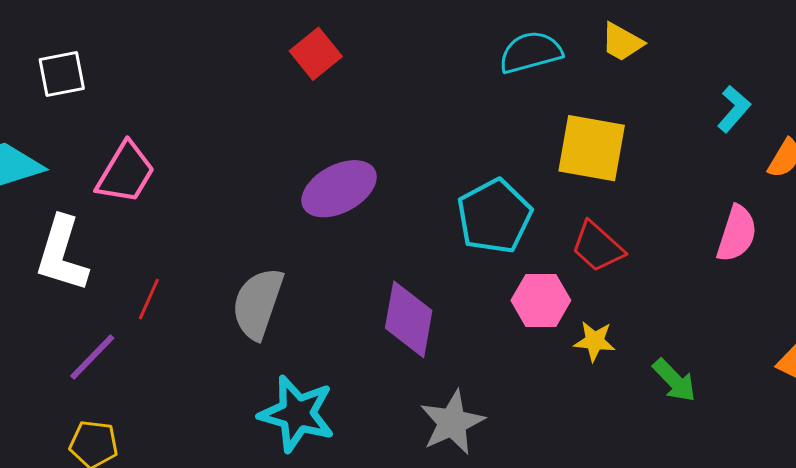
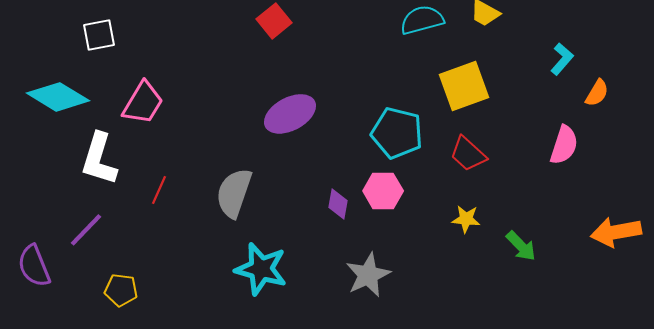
yellow square: (592, 148) -> (464, 86), turned -30
cyan pentagon: (494, 216) -> (397, 133), turned -30
pink hexagon: (541, 300) -> (383, 191), moved
purple diamond: (409, 319) -> (338, 204), size x0.6
purple line: (92, 357) -> (86, 230), moved

